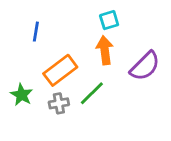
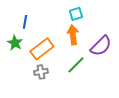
green line: (92, 93) -> (76, 65), moved
green star: (22, 95) -> (15, 43), moved

